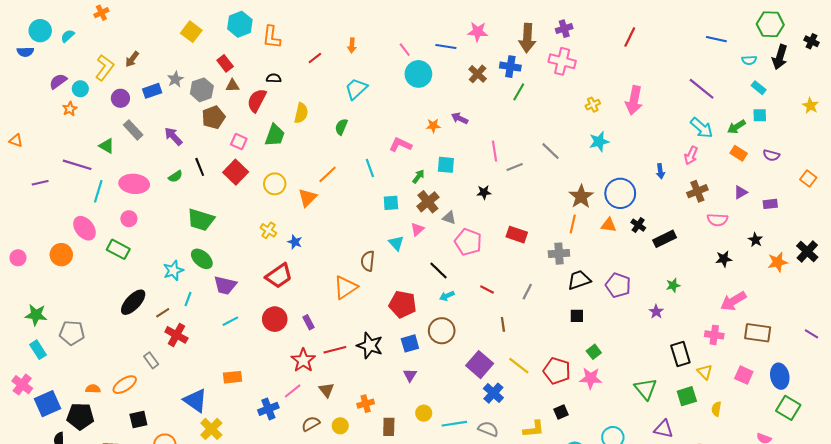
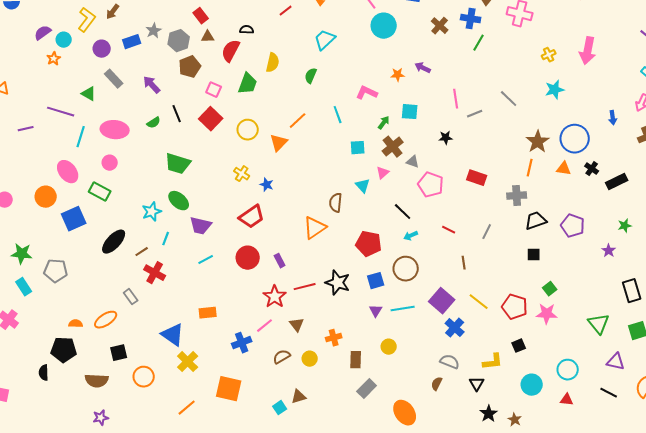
blue square: (48, 404) -> (74, 219), moved
cyan line: (454, 424) -> (403, 309), moved

